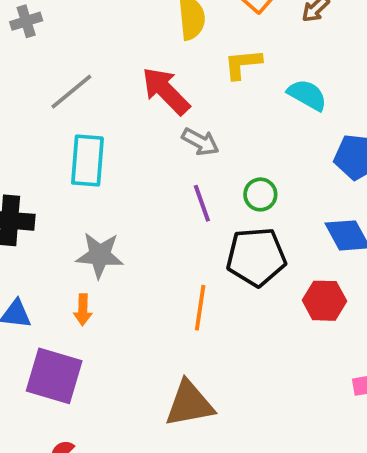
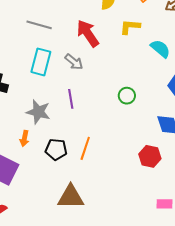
gray line: (71, 92) -> (39, 25), turned 45
gray arrow: (200, 142) -> (74, 62), moved
purple line: (202, 203) -> (71, 99), moved
black pentagon: (256, 257) -> (56, 149), moved, size x0.7

